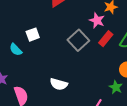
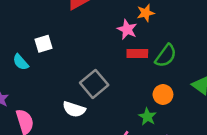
red rectangle: (106, 39) -> (137, 53), turned 49
gray square: (78, 40) -> (94, 84), moved

